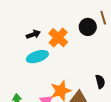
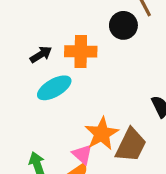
orange cross: (58, 38) -> (81, 51), turned -30

